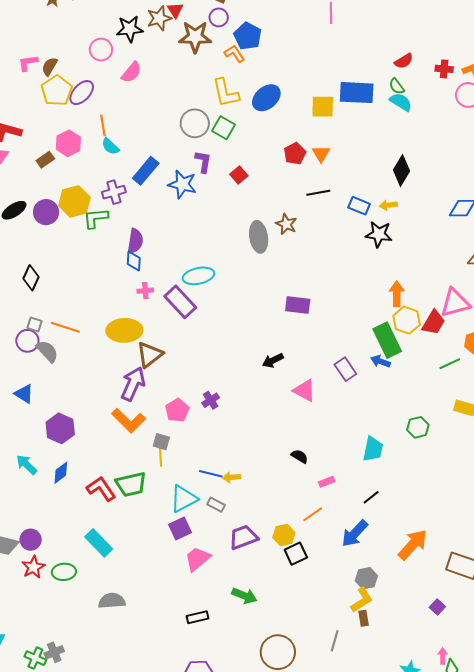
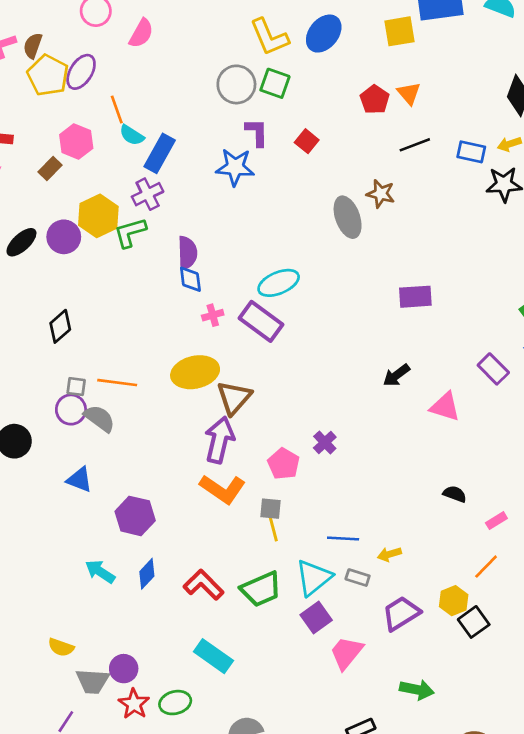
blue rectangle: (146, 171) -> (160, 153), moved
black diamond: (31, 278) -> (60, 326), turned 35
yellow arrow: (232, 477) -> (389, 554), moved
green trapezoid: (131, 484) -> (261, 589), moved

